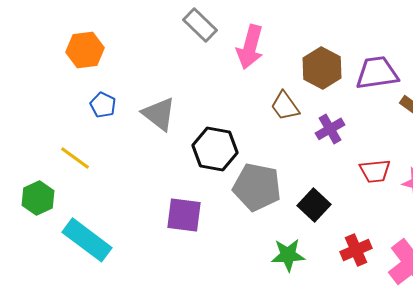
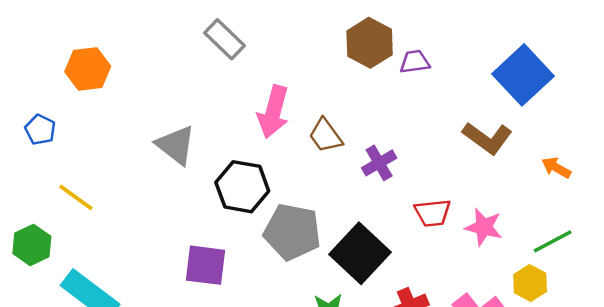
pink arrow: (250, 47) -> (273, 112), moved
brown hexagon: (322, 68) -> (370, 43), moved
purple trapezoid: (377, 73) -> (415, 62), moved, size x0.6
blue pentagon: (103, 105) -> (40, 130), moved
black square: (314, 205) -> (360, 253), size x1.5

